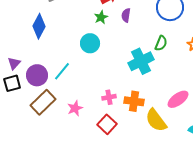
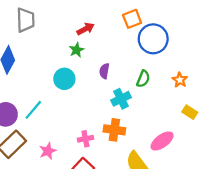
purple semicircle: (126, 15) -> (104, 71), moved
cyan cross: (141, 61) -> (121, 99), size x0.7
orange cross: (134, 101) -> (114, 130), moved

